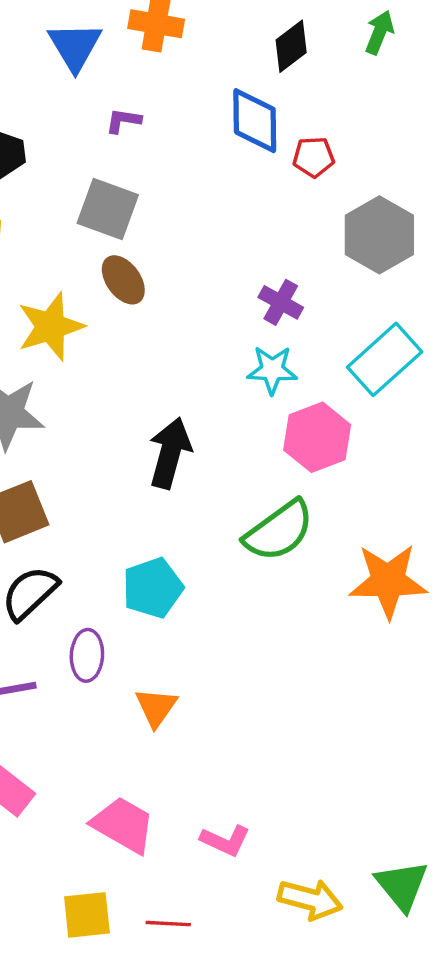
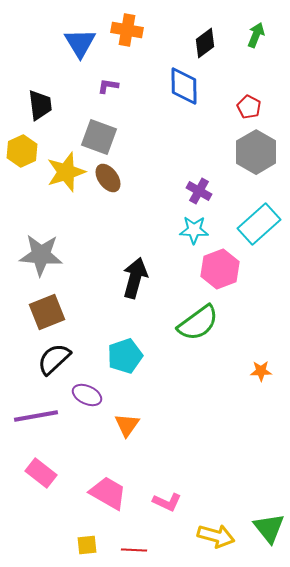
red pentagon: (314, 157) -> (249, 107), moved, turned 30
yellow star: (51, 327) -> (66, 172), moved
orange star: (388, 581) -> (261, 371), moved, size x0.5
purple ellipse: (87, 655) -> (87, 395), turned -68
yellow square: (87, 915) -> (87, 545), size x0.7

